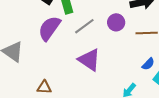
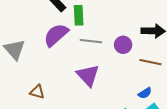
gray line: (84, 26) -> (91, 41), turned 30

